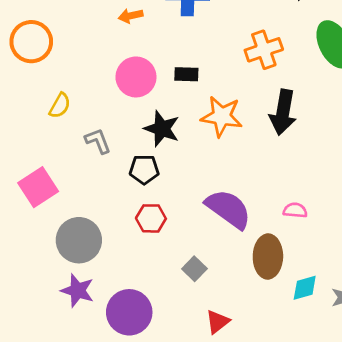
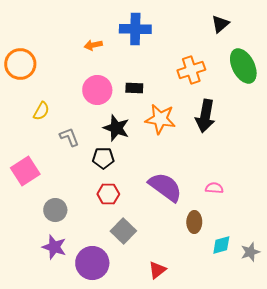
gray circle: (79, 240) -> (55, 210), size x0.7
brown ellipse: (268, 257) -> (194, 222), size x0.7
gray square: (194, 269) -> (123, 231), moved, size x1.4

